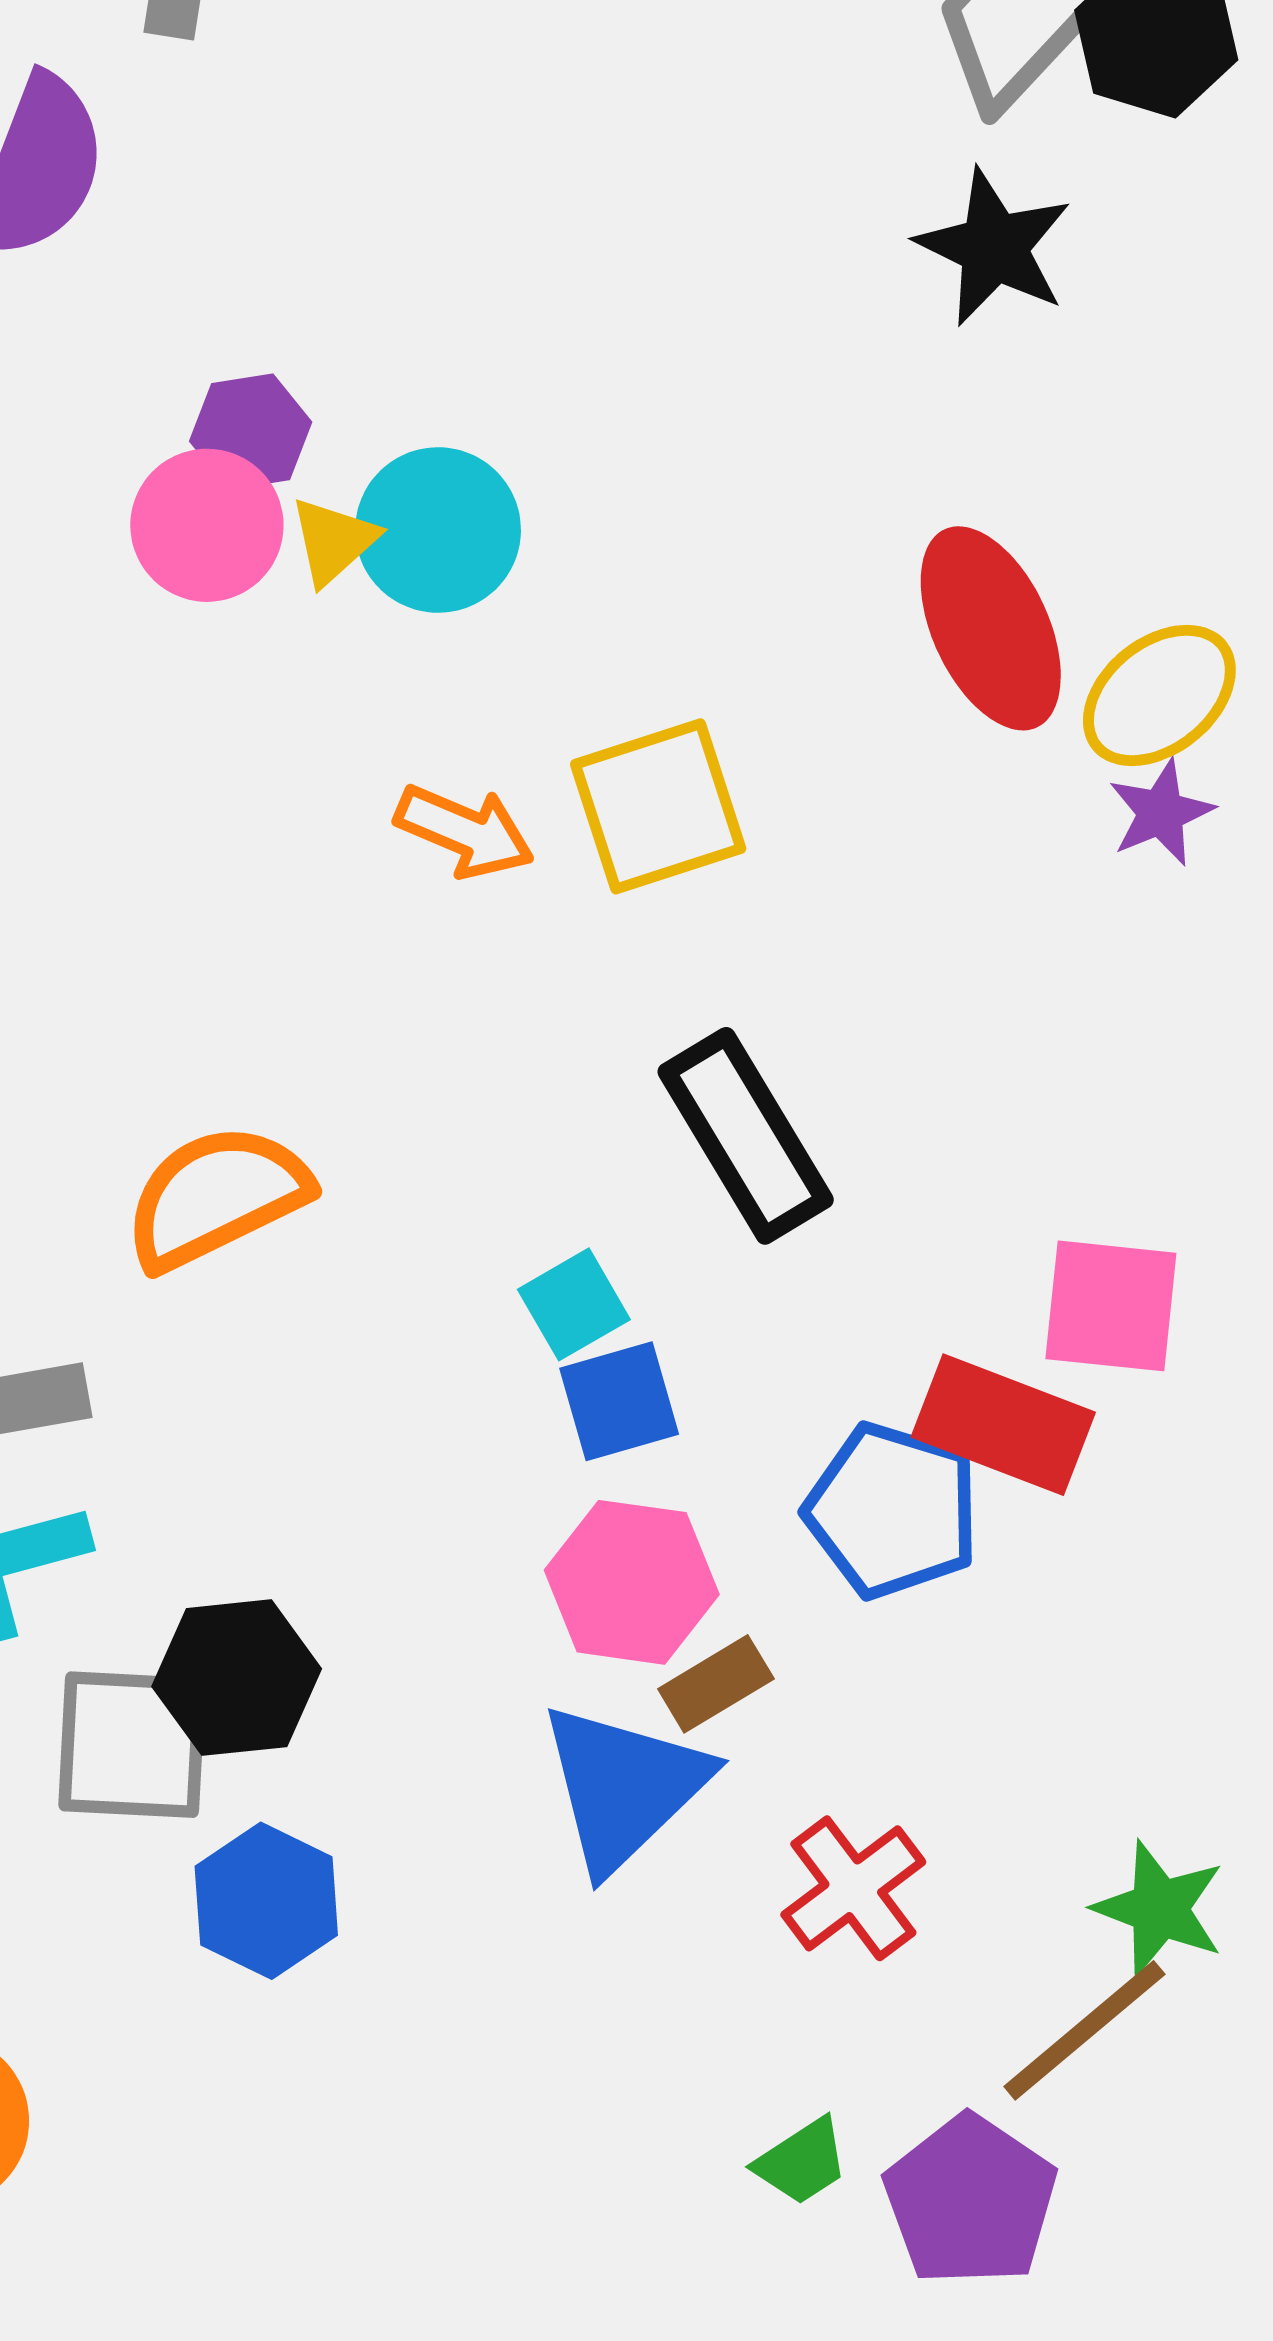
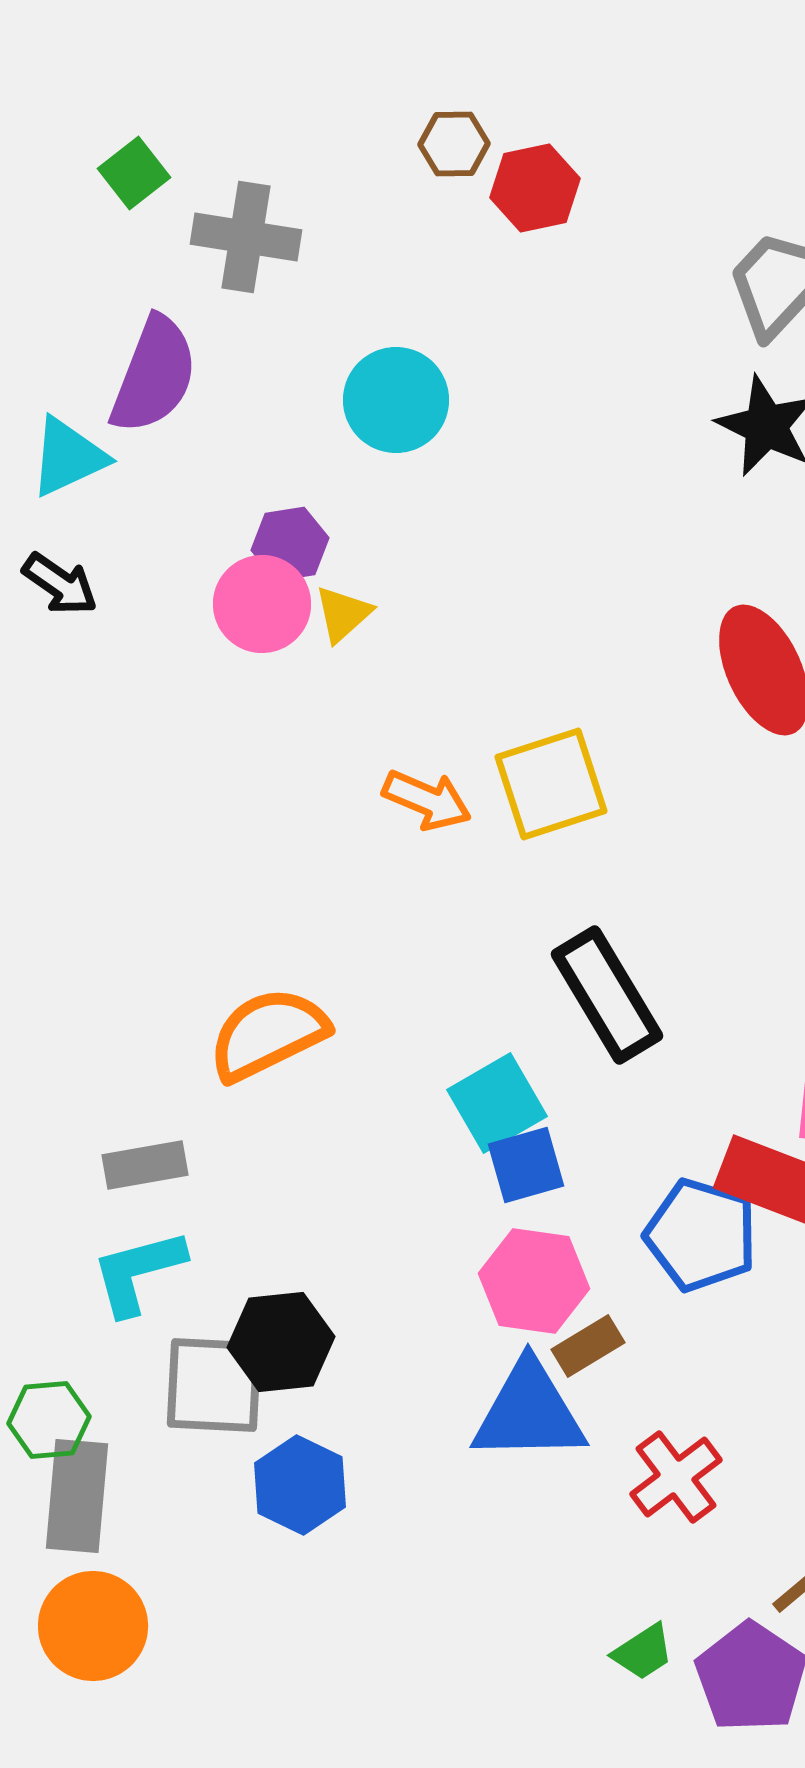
cyan circle: (438, 530) -> (396, 400), moved
cyan square: (574, 1304) -> (497, 1103), size x1.4
blue triangle: (624, 1787) -> (529, 1412), turned 43

